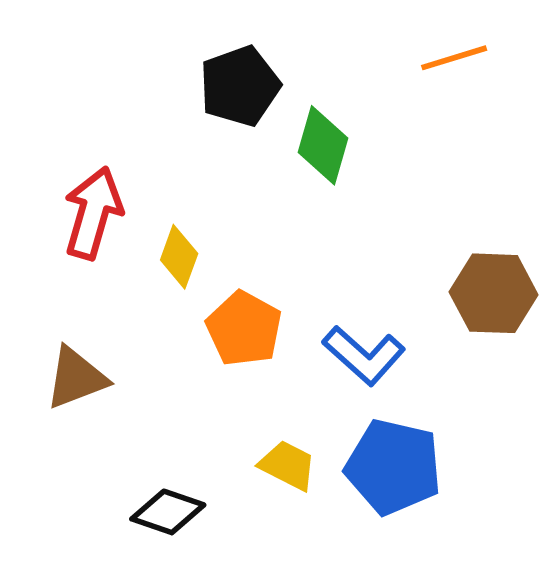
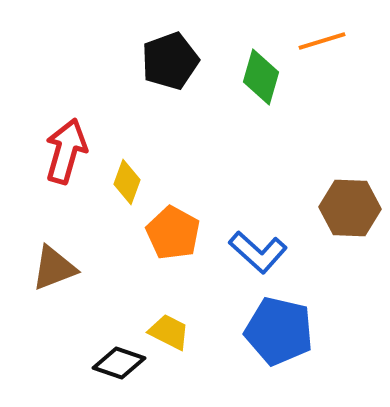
green diamond: (323, 145) -> (261, 77), moved
yellow trapezoid: (288, 465) -> (169, 332), moved

